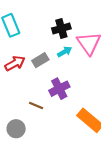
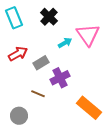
black cross: (61, 28) -> (49, 17), moved, turned -30
gray rectangle: (40, 60) -> (41, 63), moved

